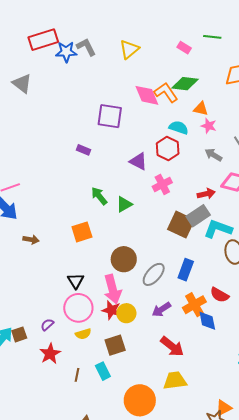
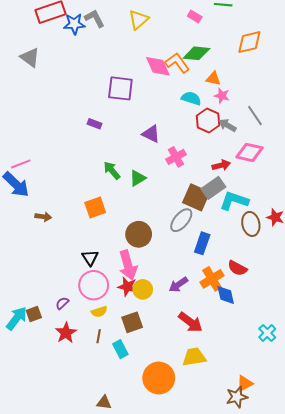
red hexagon: (168, 149) -> (208, 121), moved
gray ellipse: (154, 274) -> (181, 220), moved
brown line: (77, 375) -> (99, 336), moved

